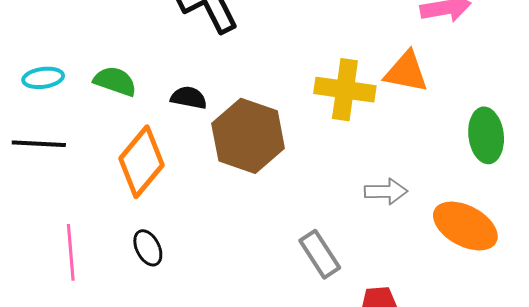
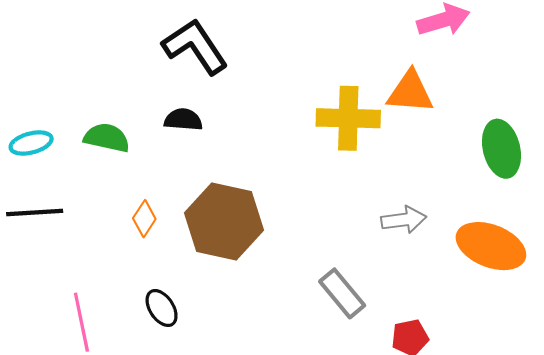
black semicircle: (189, 98) -> (183, 120), moved
brown hexagon: (248, 136) -> (224, 221), moved
orange diamond: (142, 162) -> (144, 219), size x0.5

